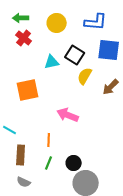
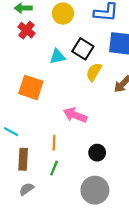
orange square: (28, 90) -> (31, 87), turned 30
black circle: (74, 163) -> (97, 153), moved
gray semicircle: (24, 182) -> (26, 189), turned 120

